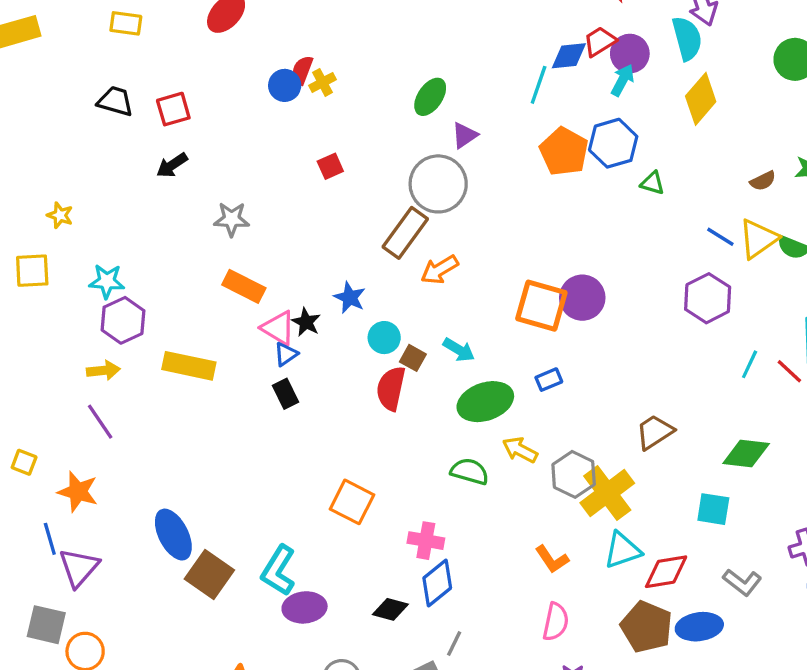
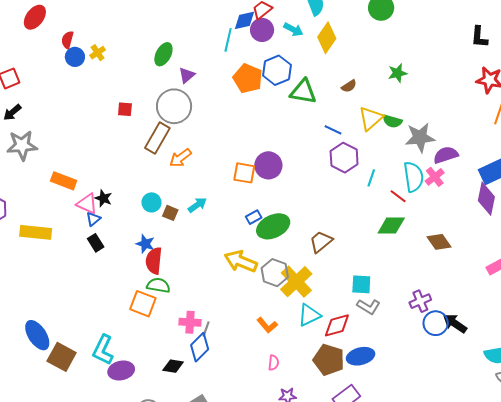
purple circle: (630, 54) -> (262, 30), moved
red semicircle: (302, 70) -> (67, 40), moved
cyan arrow: (623, 80) -> (293, 29), moved, turned 96
red square: (330, 166) -> (125, 109), moved, turned 35
brown semicircle: (763, 181) -> (349, 86), moved
green triangle: (652, 183) -> (303, 92), size x1.8
gray star: (232, 219) -> (22, 145), moved, size x1.4
blue line: (720, 237) -> (333, 130), moved
blue star: (350, 298) -> (145, 244), moved
orange square: (541, 306) -> (244, 173), size x0.7
cyan arrow: (459, 350) -> (197, 205), turned -60
cyan line: (750, 364) -> (371, 178), moved
red semicircle: (391, 388) -> (154, 261), moved
green ellipse: (485, 402) -> (273, 226), moved
yellow arrow: (520, 450) -> (241, 261), size x1.5
green diamond: (746, 454) -> (391, 226), moved
green semicircle: (470, 471) -> (158, 285), moved
gray L-shape: (742, 582) -> (369, 307), moved
pink semicircle: (556, 622) -> (274, 363), size x0.7
gray line: (454, 643) -> (206, 329), moved

